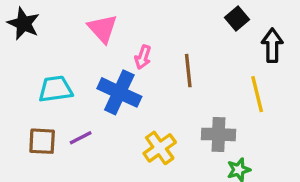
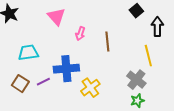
blue cross: (119, 92) -> (66, 69), moved, turned -30
gray cross: (218, 134) -> (136, 80), moved, turned 36
brown square: (42, 141) -> (20, 84), turned 30

